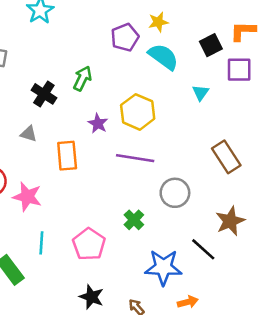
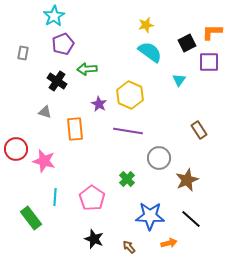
purple pentagon: (125, 37) -> (63, 44), moved
green arrow: (82, 79) -> (87, 69), turned -120
brown rectangle: (226, 157) -> (199, 130), size x0.7
brown star: (230, 221) -> (187, 180), moved
black line: (203, 249) -> (191, 219), moved

